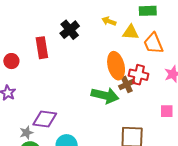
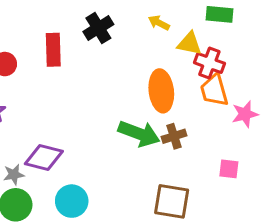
orange trapezoid: (153, 43) -> (214, 90), moved
red cross: (139, 75) -> (209, 63), moved
brown cross: (127, 84) -> (174, 136), moved

